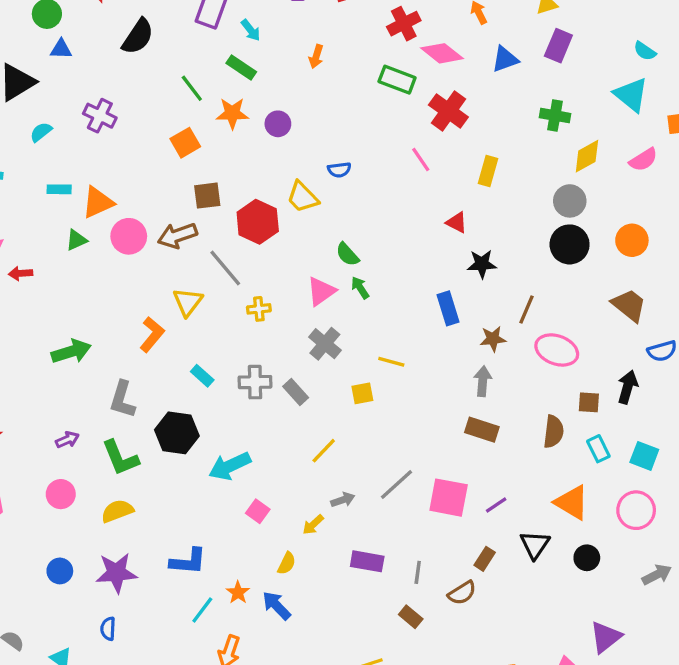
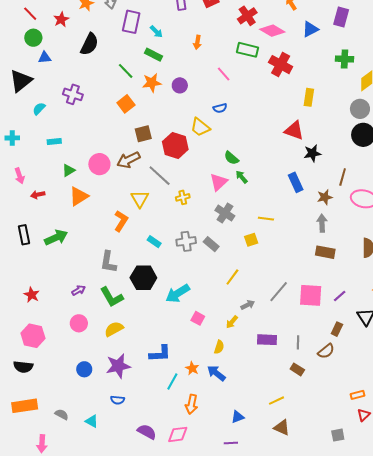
pink line: (421, 160) -> (224, 74), moved
orange triangle: (98, 202) -> (79, 196), moved
red triangle: (457, 222) -> (294, 130), size x1.5
green arrow: (71, 351) -> (56, 238), moved
blue semicircle: (108, 629) -> (118, 400), turned -80

